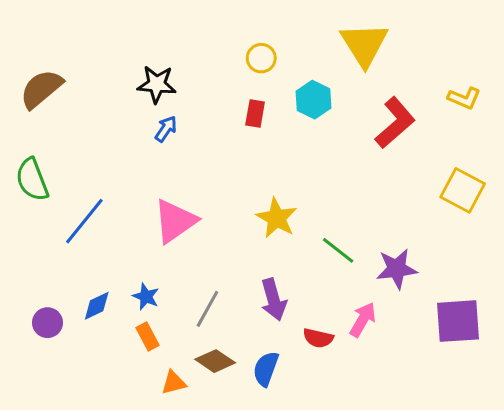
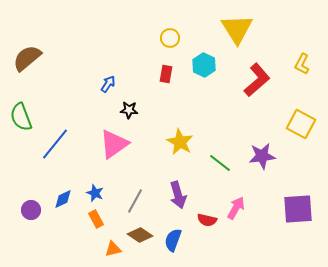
black star: (157, 84) -> (129, 110), moved, size x0.7
yellow L-shape: (464, 98) -> (302, 64), turned 95
purple star: (397, 269) -> (262, 156), moved

